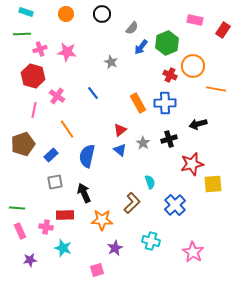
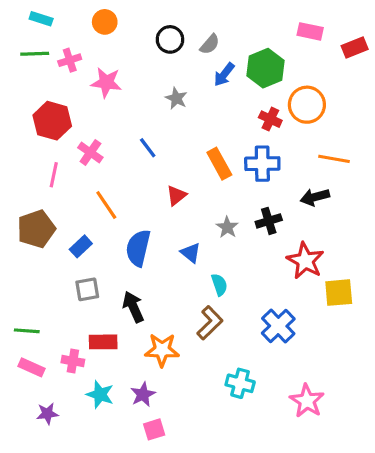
black circle: (102, 14) -> (170, 39), moved
red rectangle: (223, 30) -> (355, 47), turned 35
pink cross: (40, 49) -> (70, 60), moved
orange line: (216, 89) -> (334, 159), moved
red triangle: (120, 130) -> (176, 195), moved
blue triangle: (120, 150) -> (191, 253), moved
red star: (192, 164) -> (305, 261), turned -30
cyan semicircle: (150, 182) -> (219, 285), moved
pink rectangle: (20, 231) -> (31, 367), turned -42
purple star: (115, 248) -> (143, 394), moved

